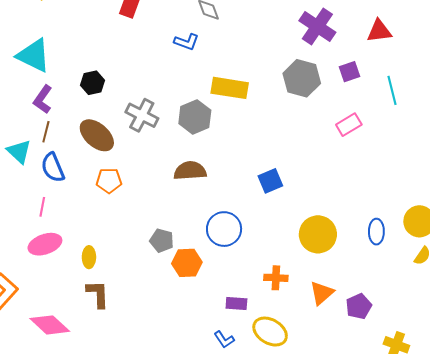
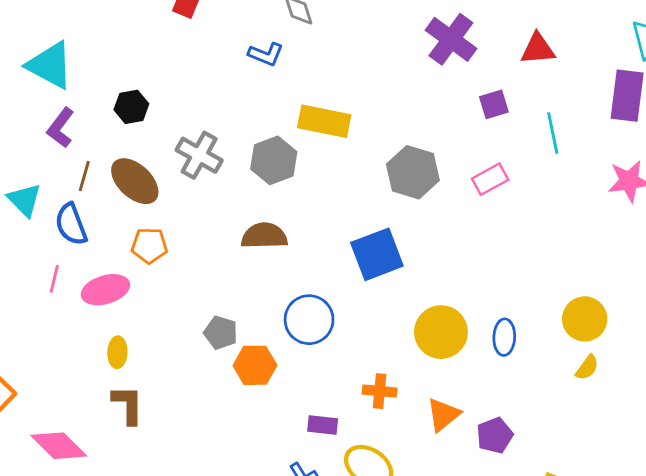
gray hexagon: (302, 78) -> (413, 172), moved
brown line: (46, 132) -> (84, 176), moved
blue square: (270, 181) -> (377, 254), size x1.5
blue ellipse: (376, 232) -> (504, 337), moved
pink ellipse: (45, 244) -> (105, 290), moved

